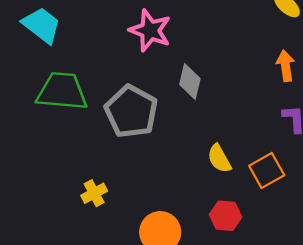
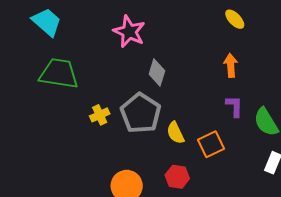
gray pentagon: (131, 112) -> (141, 113), moved
yellow cross: (94, 193) -> (100, 115), moved

